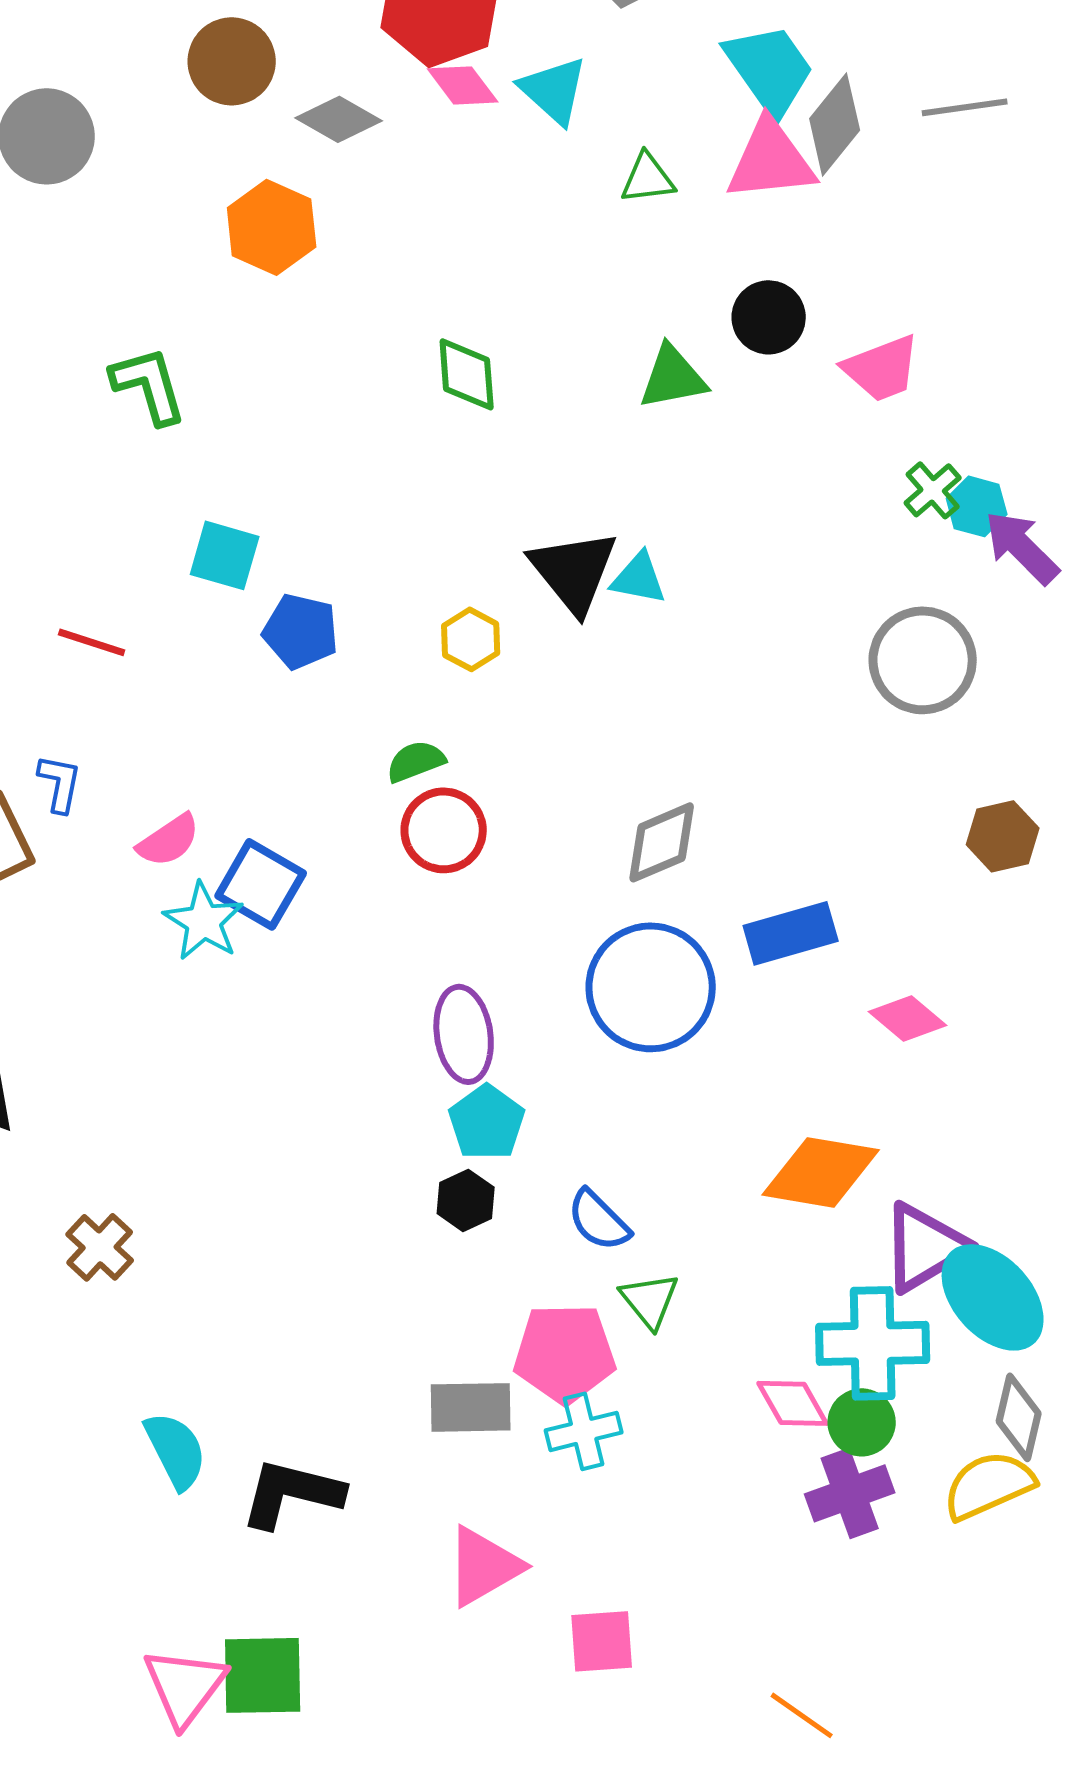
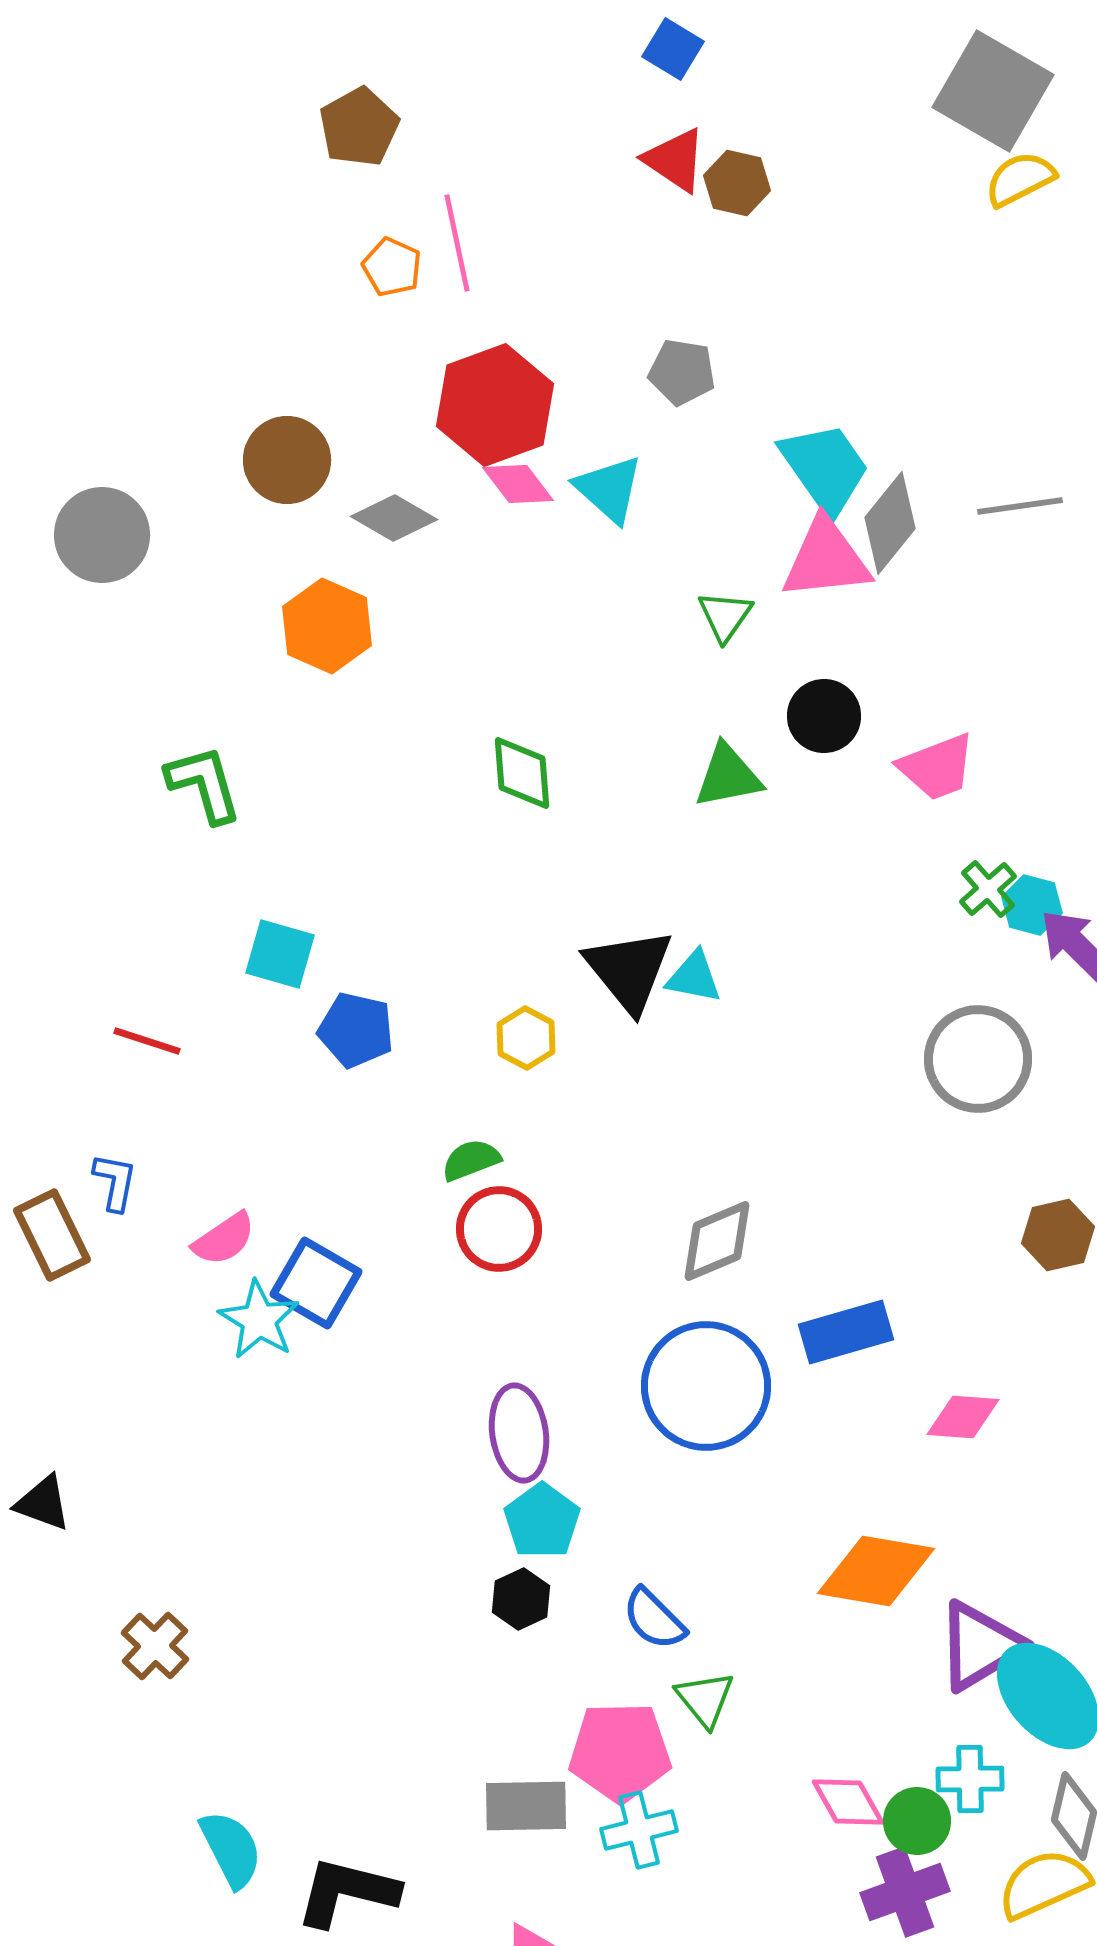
green triangle: (648, 178) -> (725, 616), moved, turned -48
pink diamond: (908, 1018) -> (963, 1417), turned -36
cyan cross: (873, 1343) -> (970, 1779), moved, size x0.6

